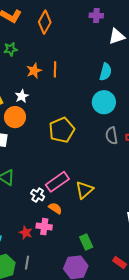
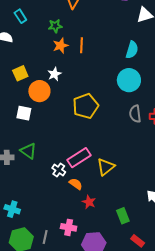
green star: (11, 49) -> (55, 26), moved
white star: (22, 96) -> (54, 74), moved
pink cross: (44, 227) -> (69, 227), moved
red star: (26, 233) -> (89, 202), moved
green rectangle: (86, 242) -> (123, 216), moved

